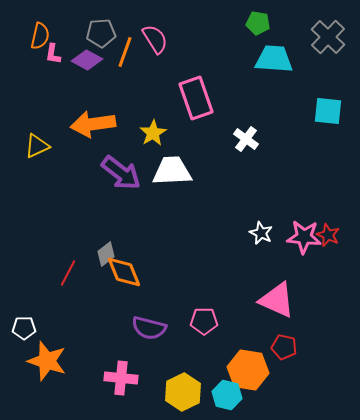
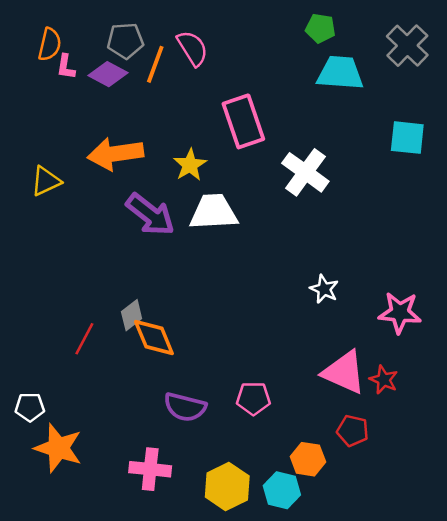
white cross: (246, 139) -> (305, 172), size x1.5
red star: (328, 235) -> (384, 380), moved
pink star: (304, 237) -> (400, 313), moved
orange hexagon: (248, 370) -> (308, 459), size x0.7

